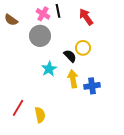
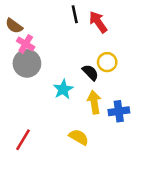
pink cross: (43, 14) -> (26, 44), moved
red arrow: (86, 17) -> (98, 22), moved
gray circle: (40, 36) -> (27, 63), moved
yellow semicircle: (40, 115) -> (79, 137), moved, turned -49

